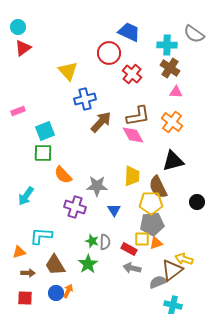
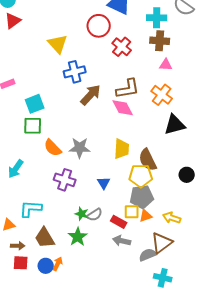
brown cross: (170, 68) -> (160, 41), turned -30
black triangle: (173, 161) -> (175, 125), moved
gray star: (97, 186) -> (80, 148), moved
gray semicircle: (105, 242) -> (95, 215), turned 56
yellow arrow: (184, 259) -> (172, 218), moved
red square: (25, 298) -> (21, 263), moved

